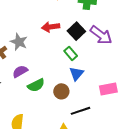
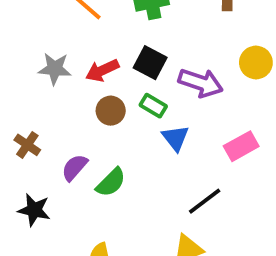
purple arrow: (101, 35) -> (201, 83), moved
gray star: (19, 42) -> (55, 69), moved
brown circle: (61, 91) -> (111, 111), moved

